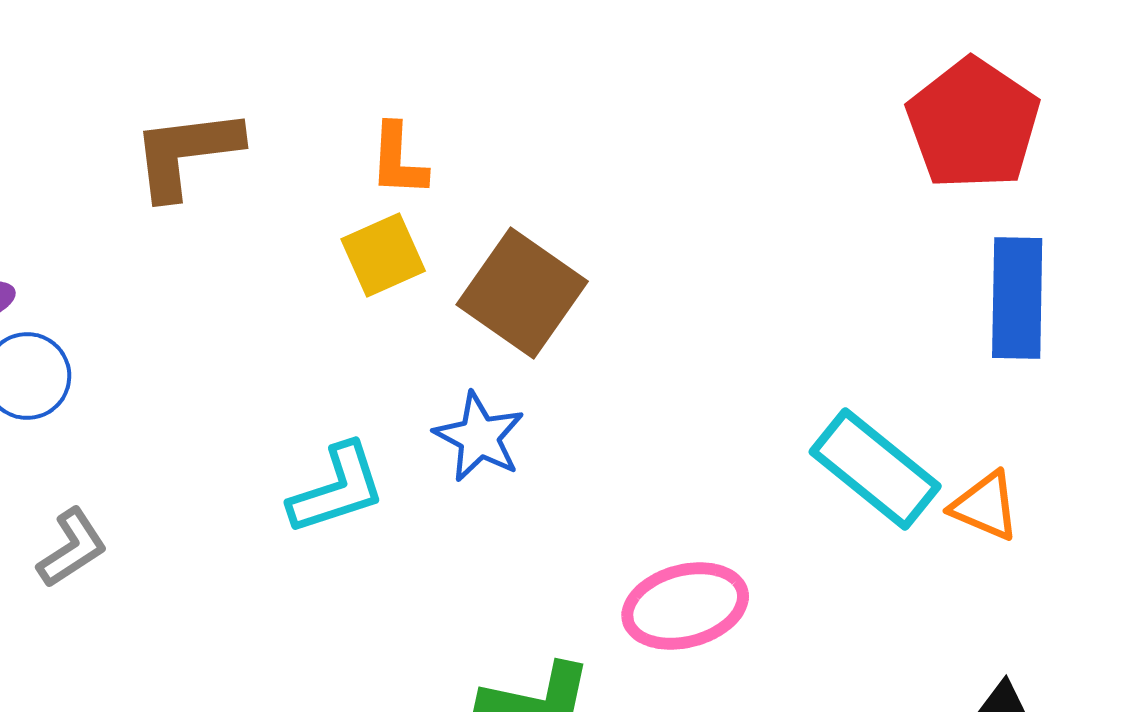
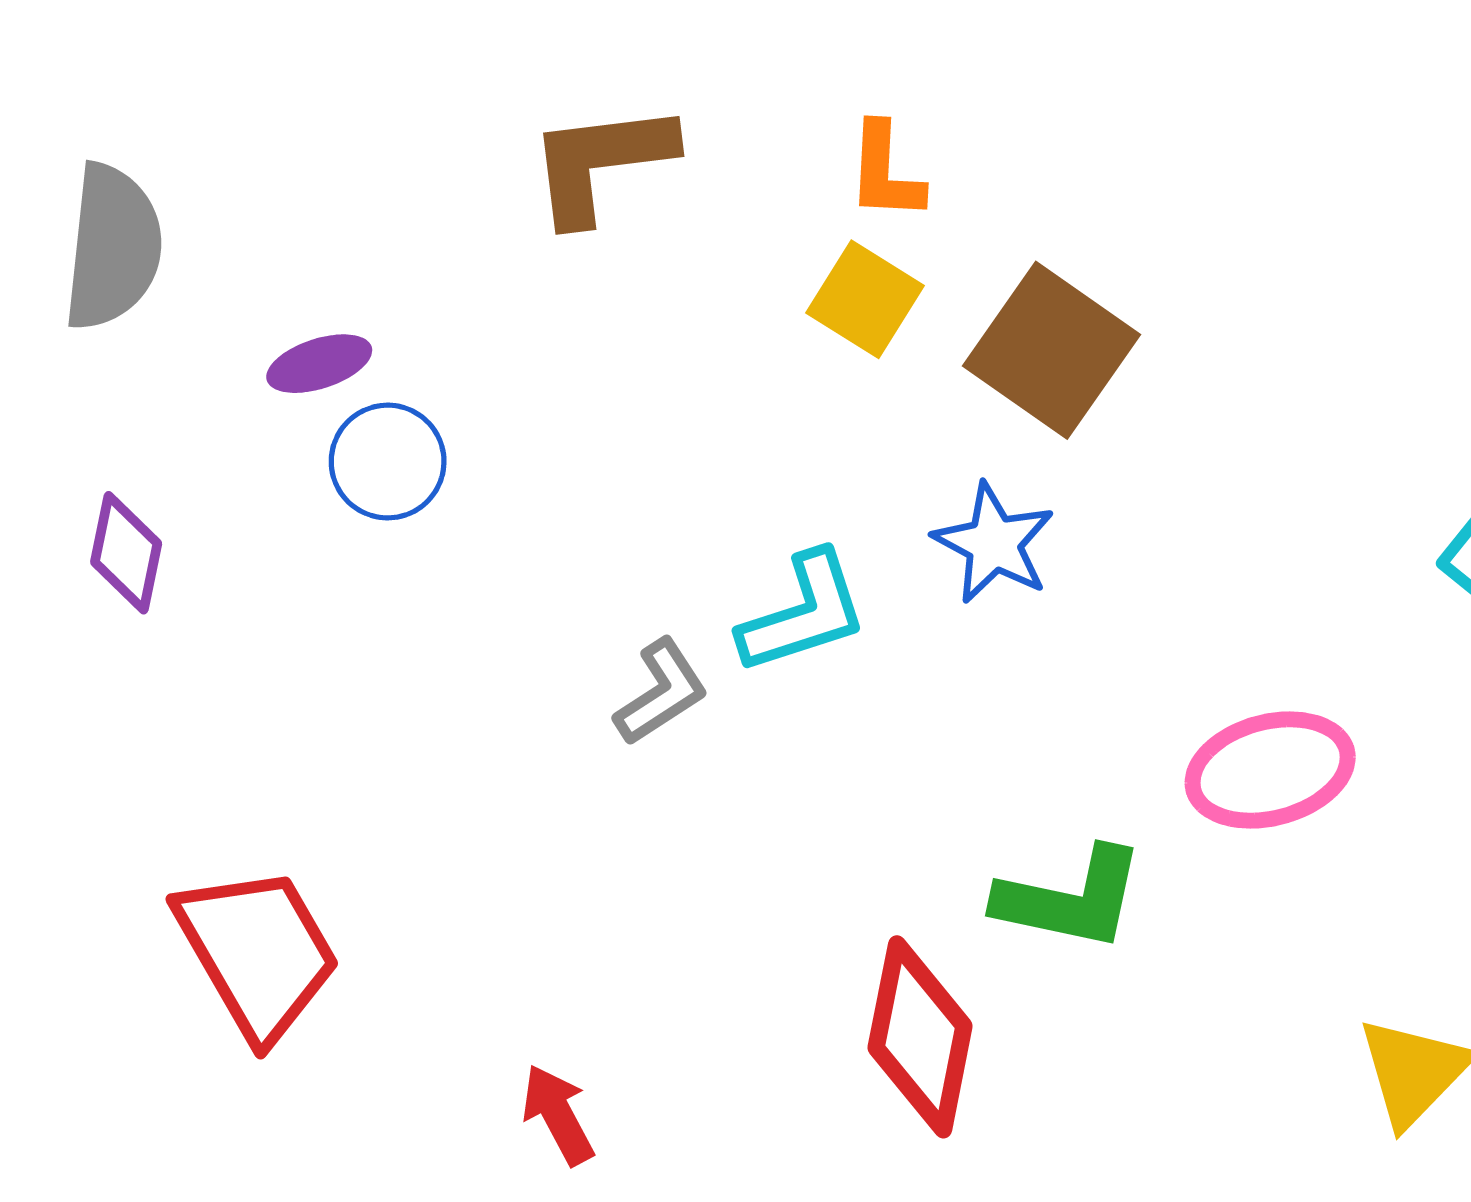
yellow square: (383, 255) -> (865, 299), turned -34
gray L-shape: (72, 548) -> (661, 692), moved

